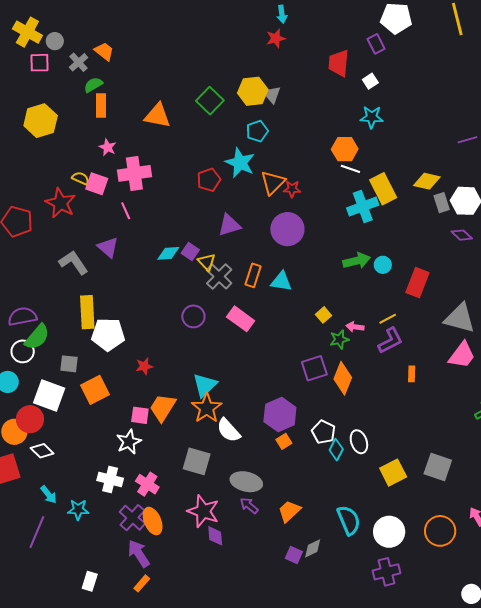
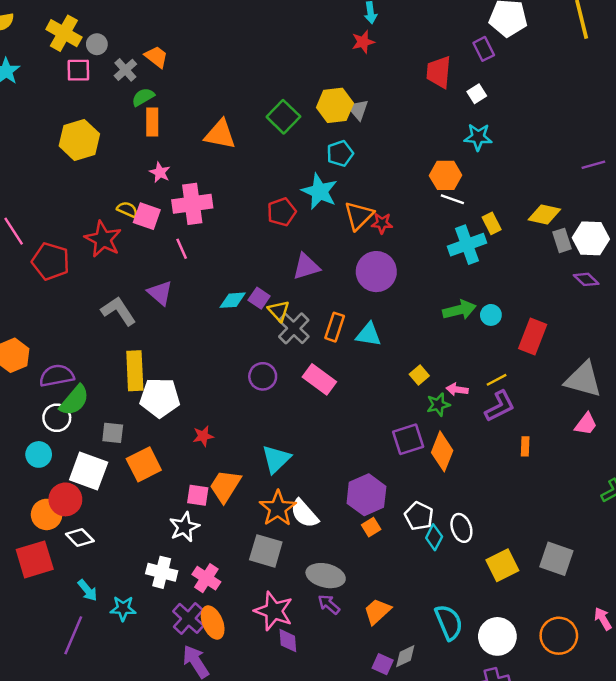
yellow rectangle: (383, 189) -> (492, 223), size x0.6
pink trapezoid: (462, 355) -> (586, 424), size x0.7
orange star: (207, 408) -> (278, 508), moved

